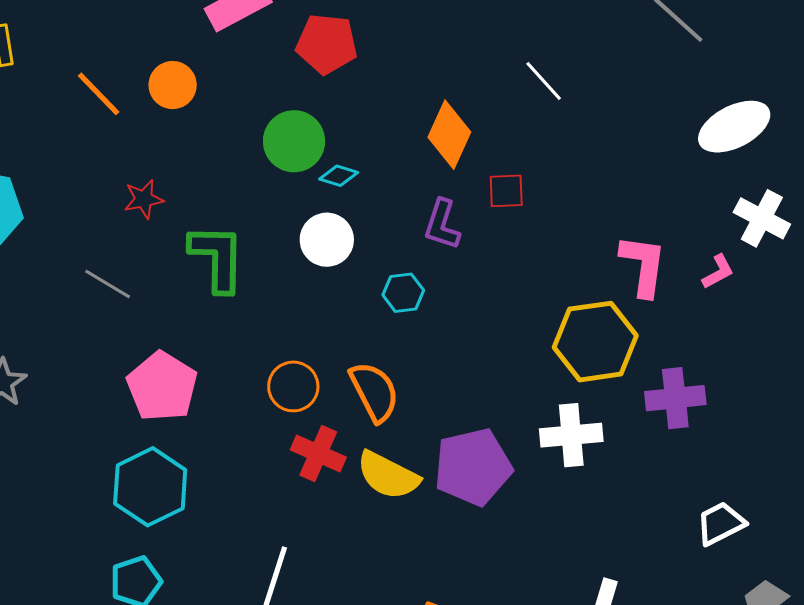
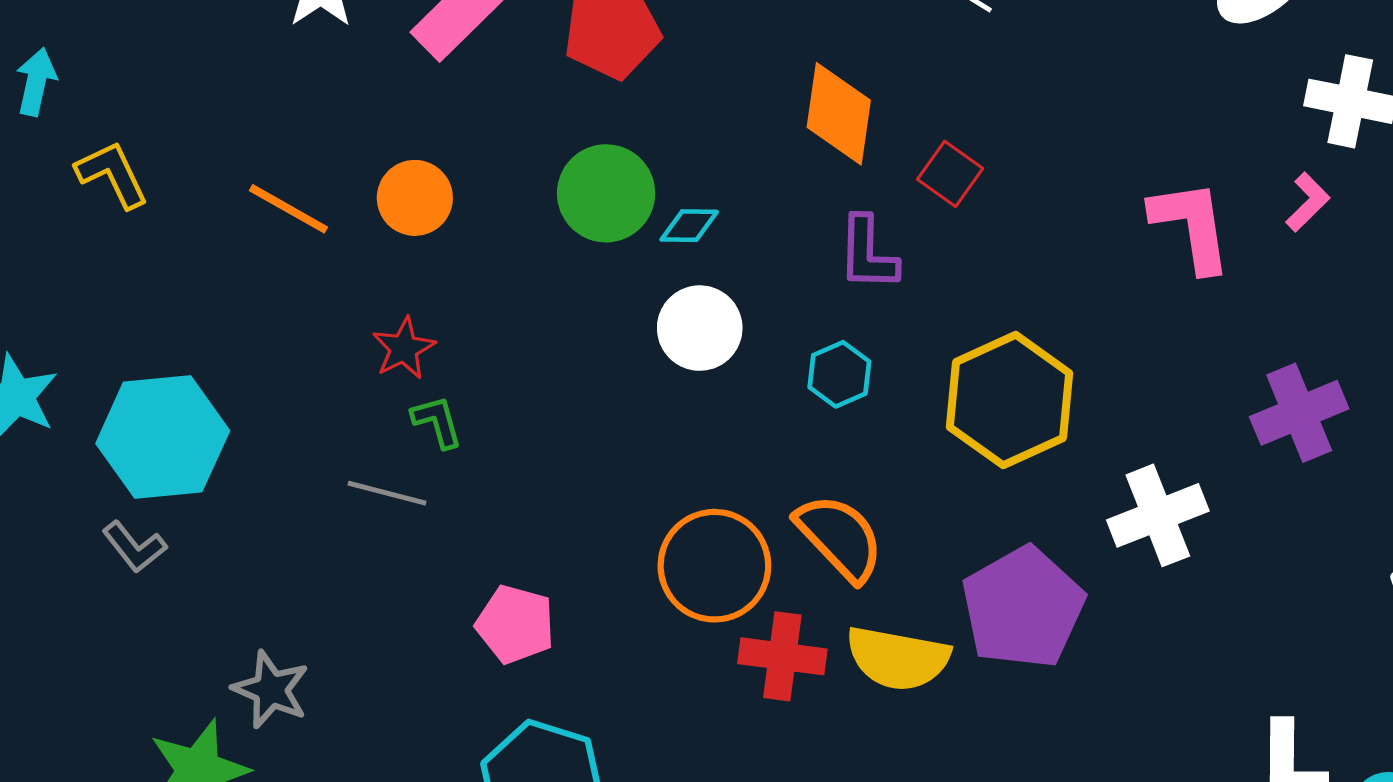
orange circle: (173, 85) -> (415, 198), moved
red square: (506, 191) -> (950, 174), turned -36
green L-shape: (217, 258) -> (437, 422), moved, size x0.5
yellow hexagon: (595, 342) -> (1009, 400), moved
pink pentagon: (162, 386) -> (515, 624), size x0.7
orange circle: (293, 386) -> (714, 566), size x1.4

